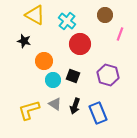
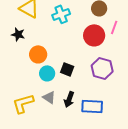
cyan cross: (67, 21) -> (61, 14), turned 30
red circle: (80, 44) -> (94, 35), moved
blue rectangle: (98, 113) -> (92, 106), turned -65

